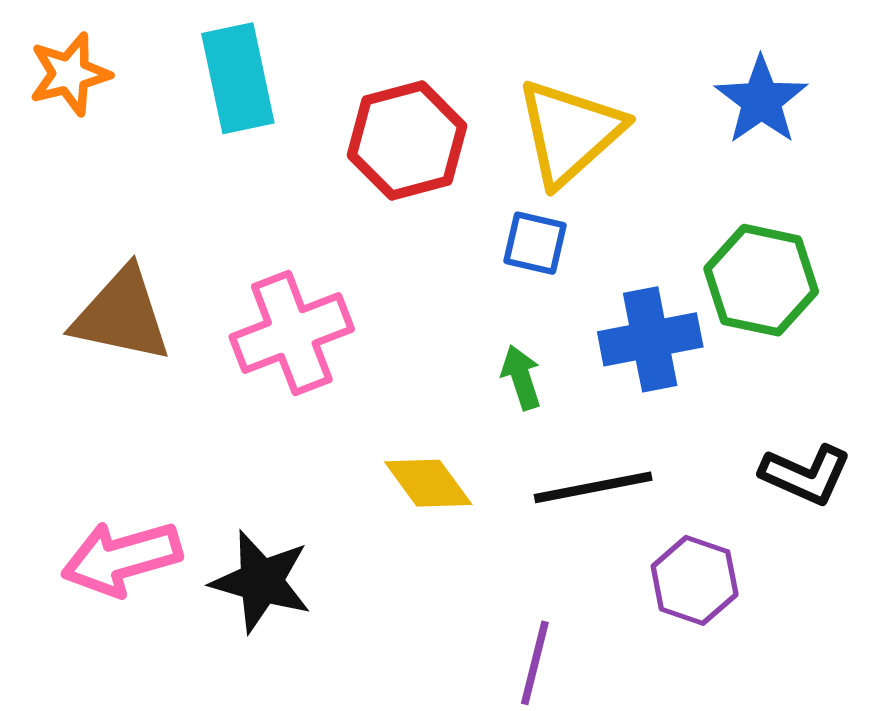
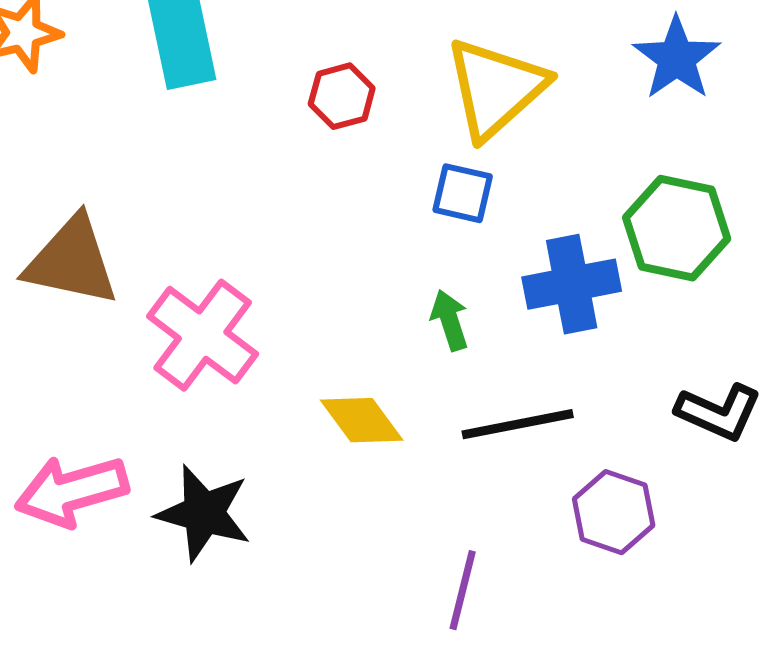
red hexagon: (407, 141) -> (342, 96), size x0.6
pink cross: (292, 333) -> (203, 335), moved, turned -32

